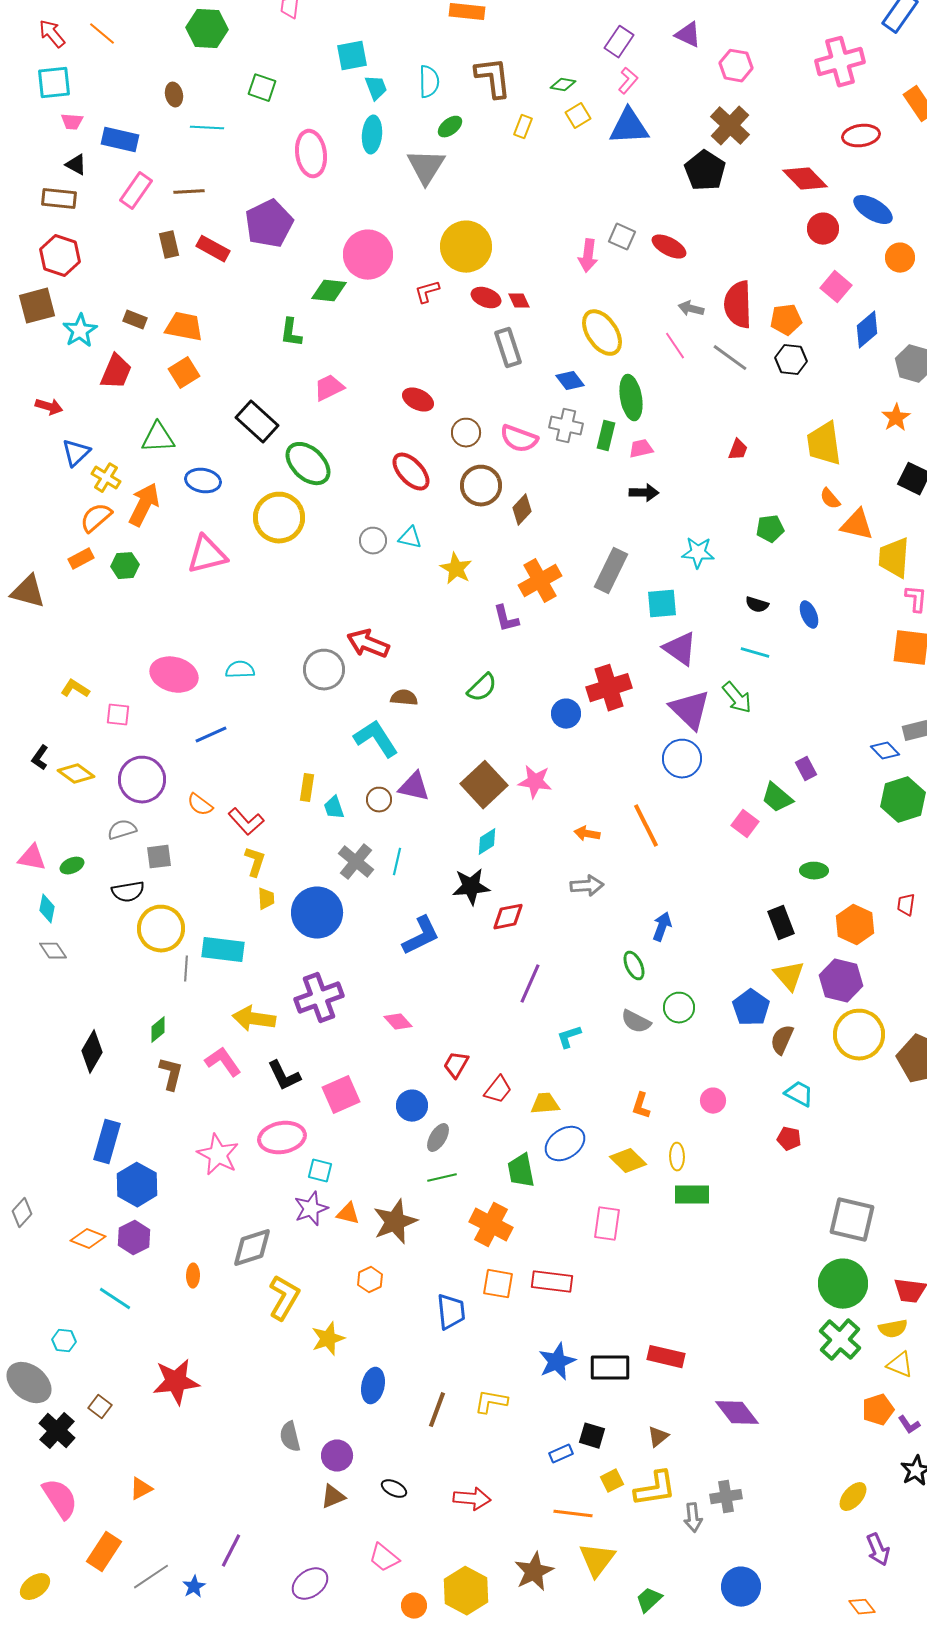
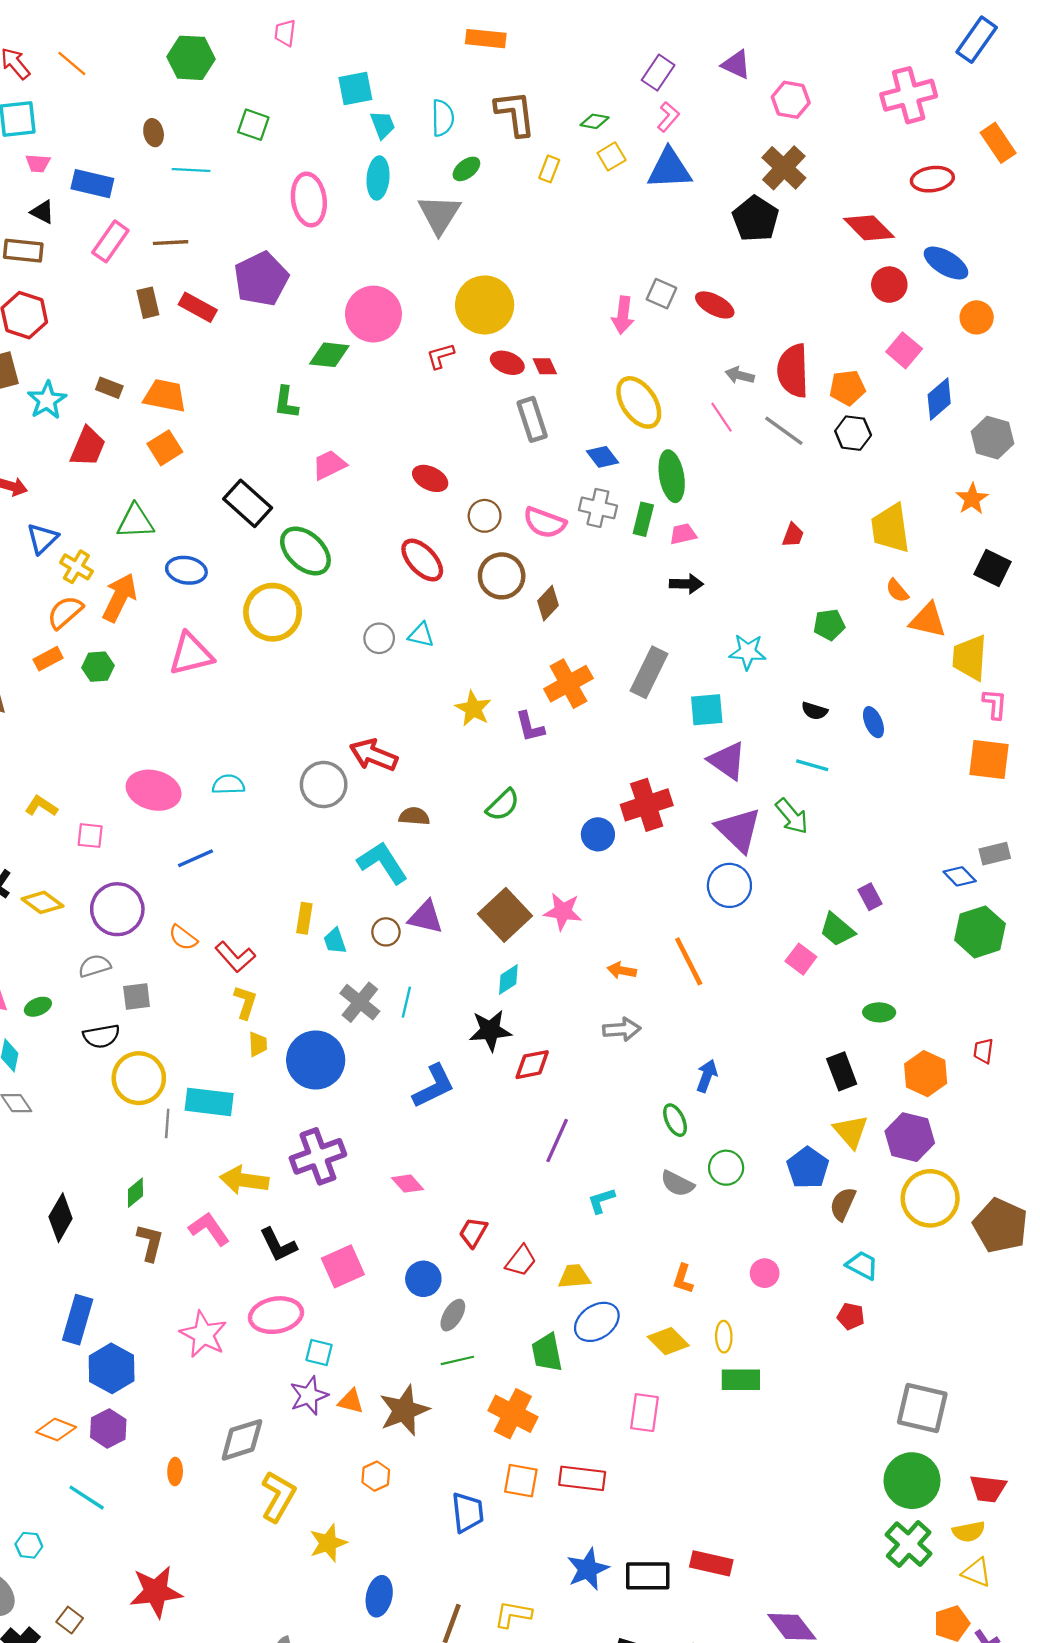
yellow star: (456, 569) -> (473, 709), moved

